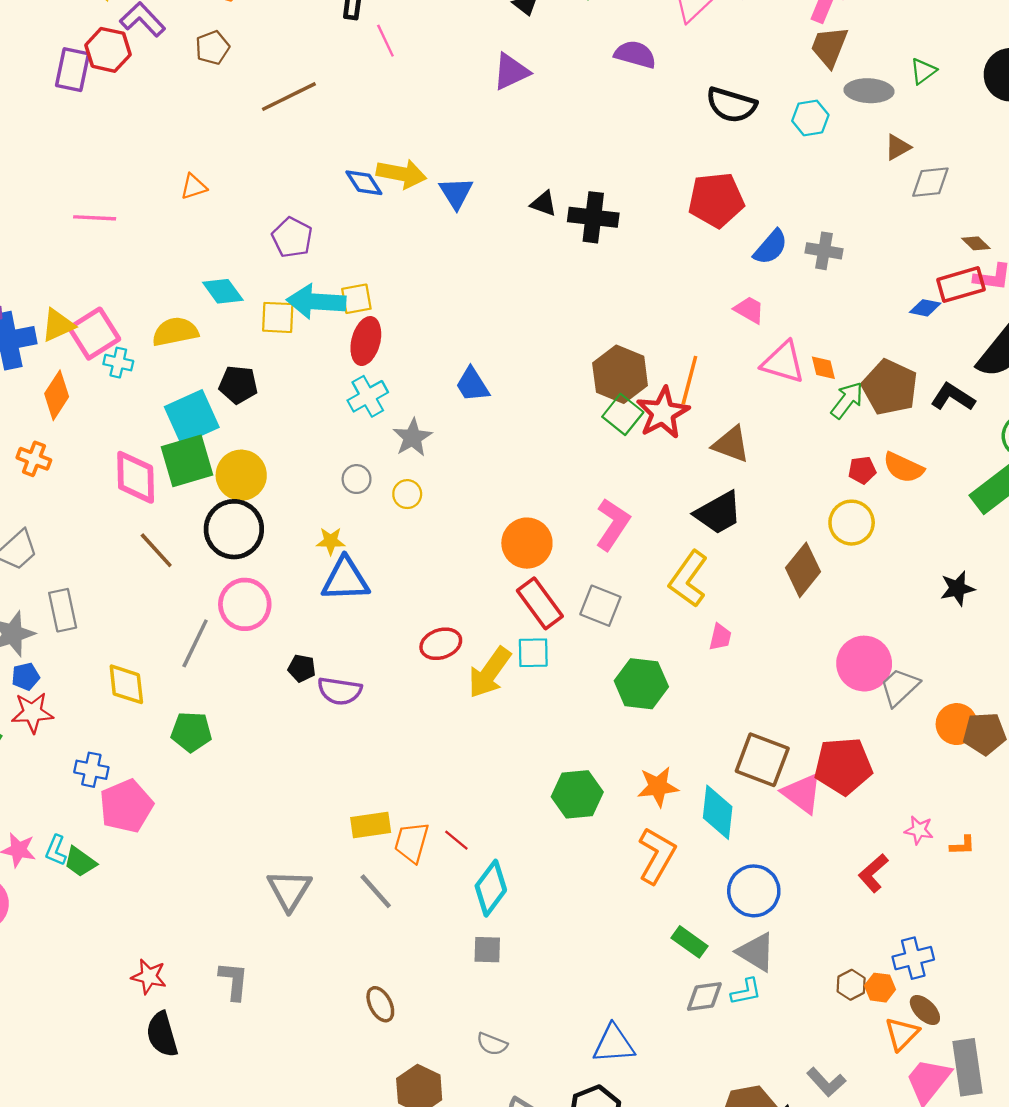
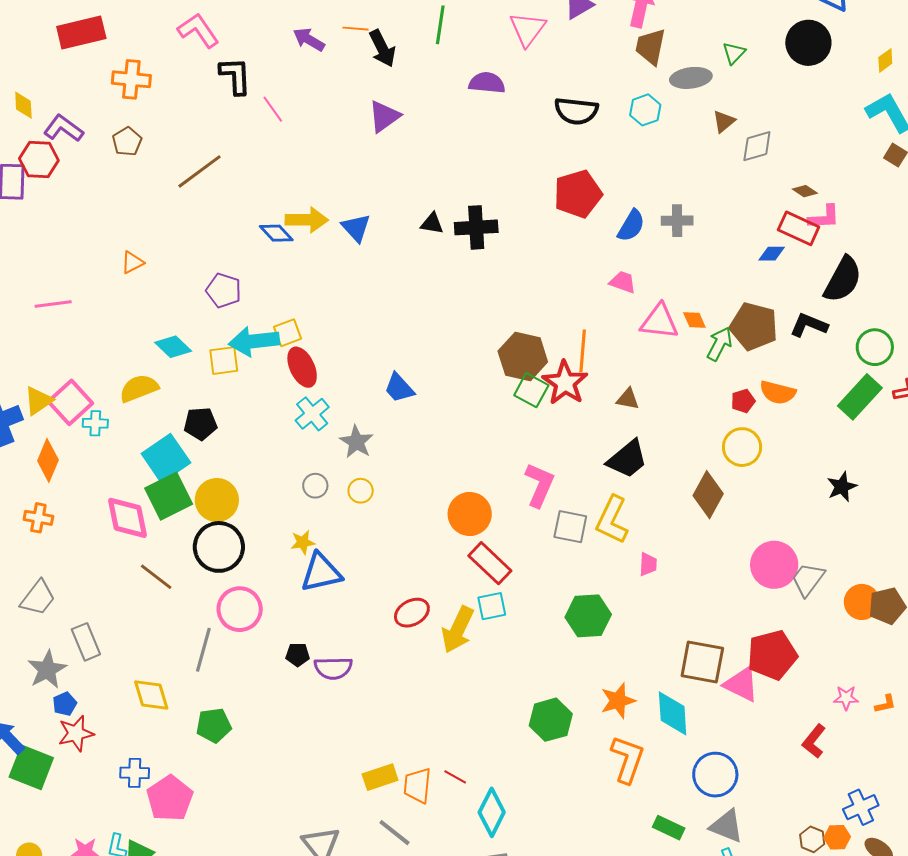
red rectangle: (961, 285) -> (799, 228), turned 51
red ellipse: (366, 341) -> (302, 367), turned -30
brown triangle: (731, 444) -> (628, 399), size x0.7
gray square: (600, 606) -> (570, 527), moved

